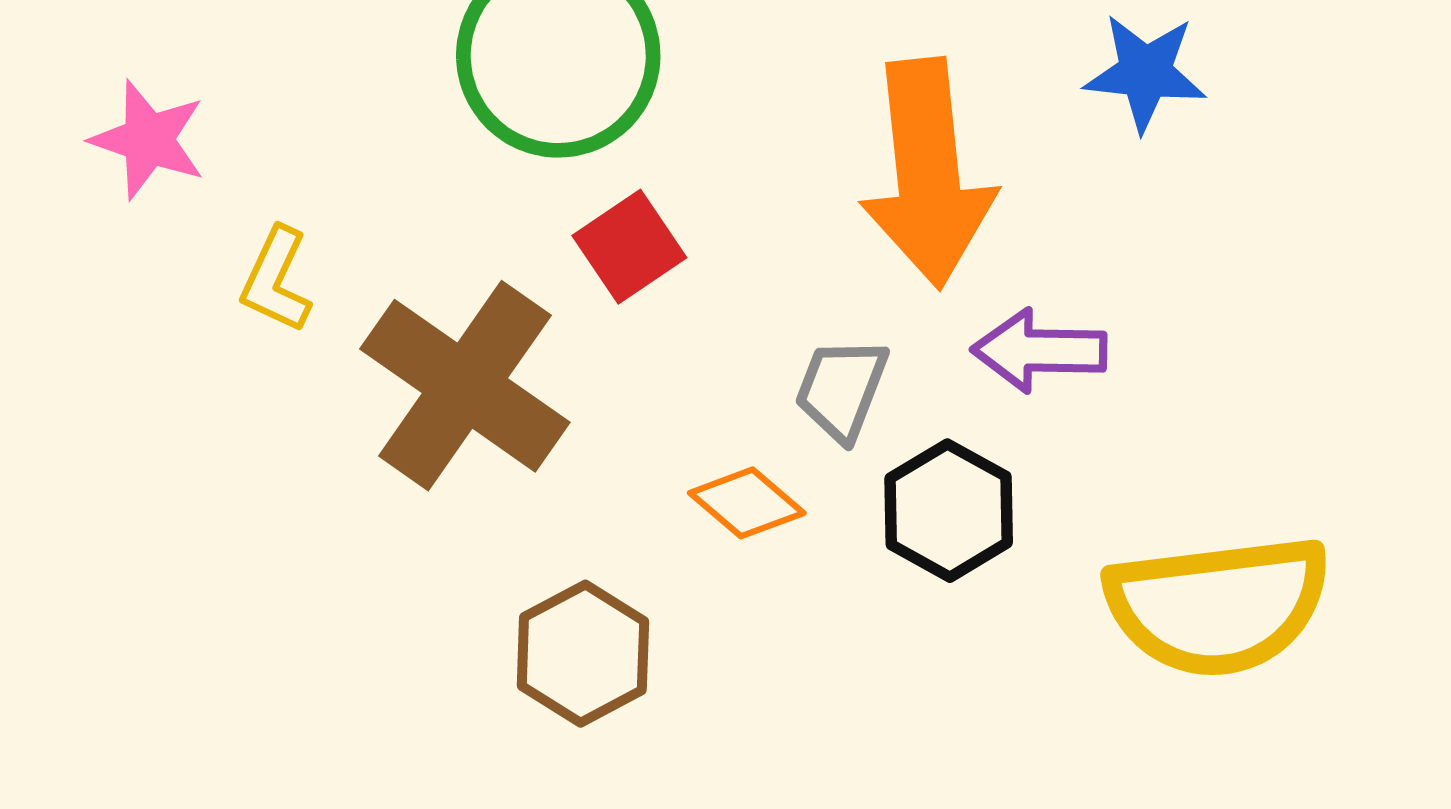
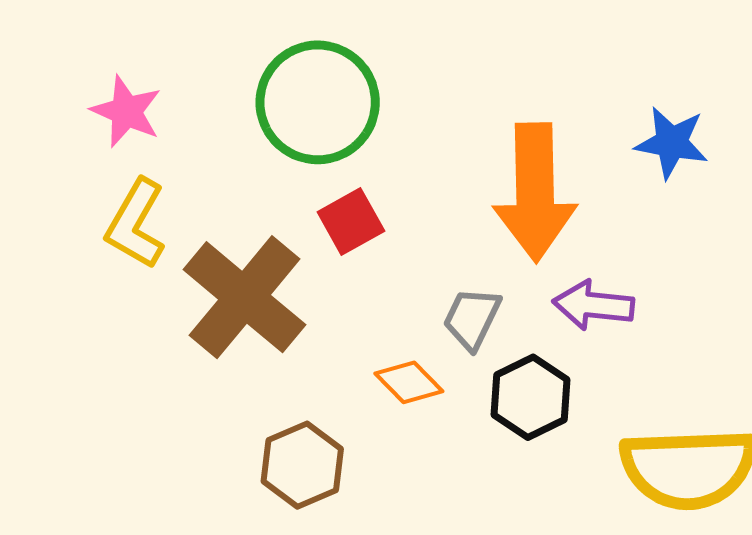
pink star: (148, 140) -> (126, 111), moved
yellow L-shape: (276, 280) -> (136, 224), size x1.4

